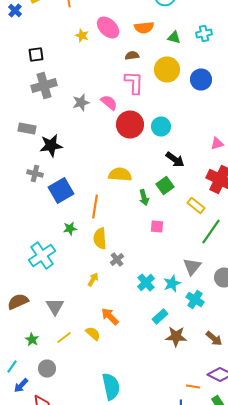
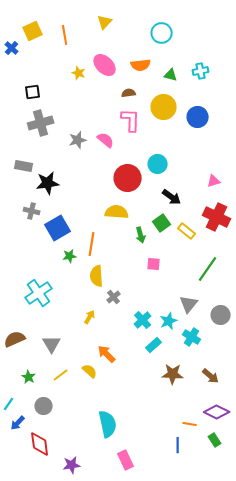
red circle: (130, 124) -> (128, 178), moved
yellow rectangle: (196, 206) -> (187, 231), moved
green star: (70, 228) -> (70, 256), moved
cyan rectangle: (160, 316) -> (154, 345), moved

